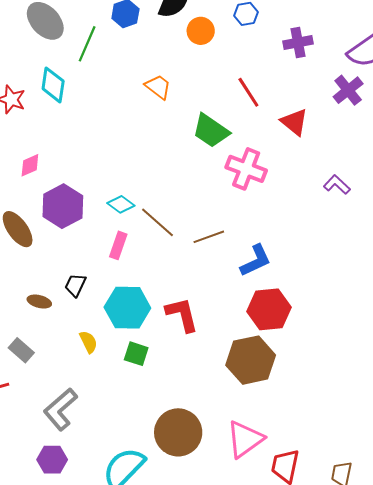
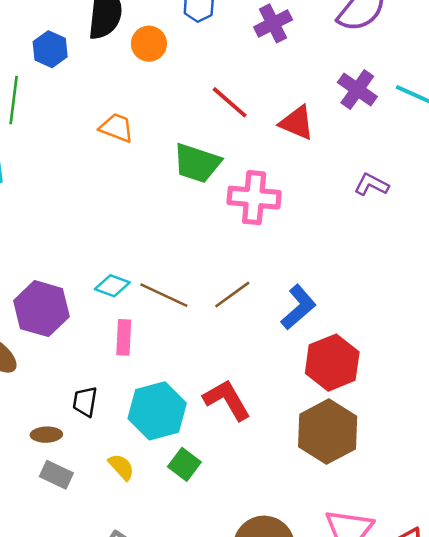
purple cross: (348, 90) -> (357, 89), moved
gray rectangle: (21, 350) -> (56, 475), moved
green square: (136, 354) -> (184, 464), turned 35

